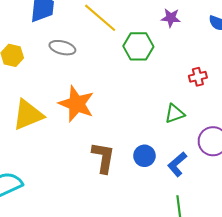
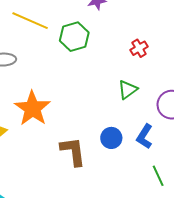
orange star: (77, 104) -> (32, 108), turned 30

